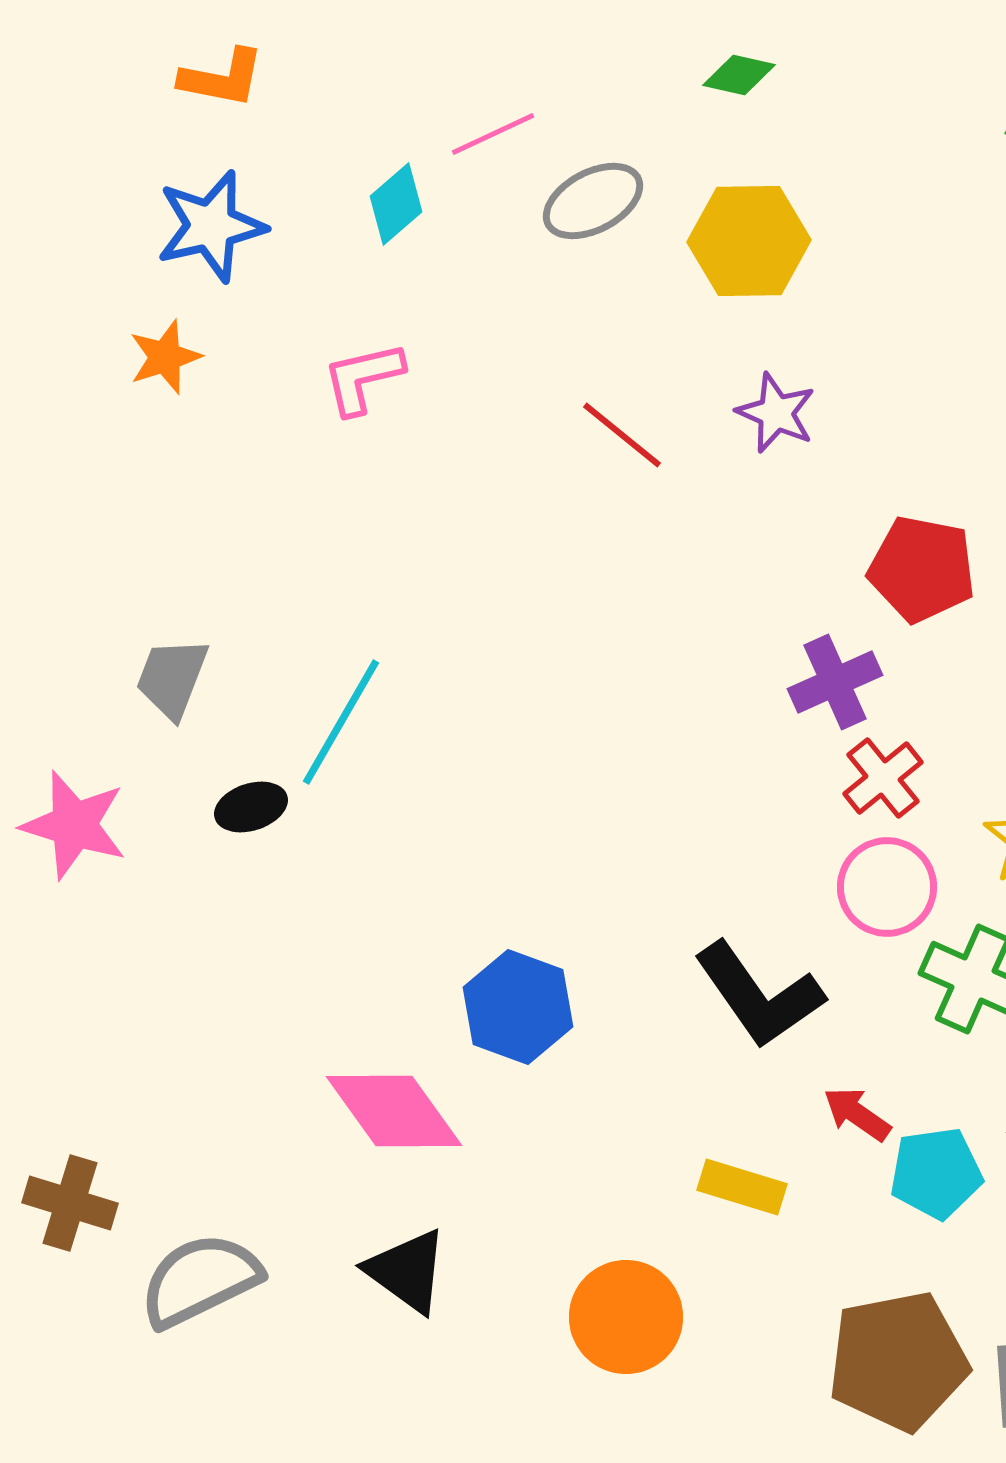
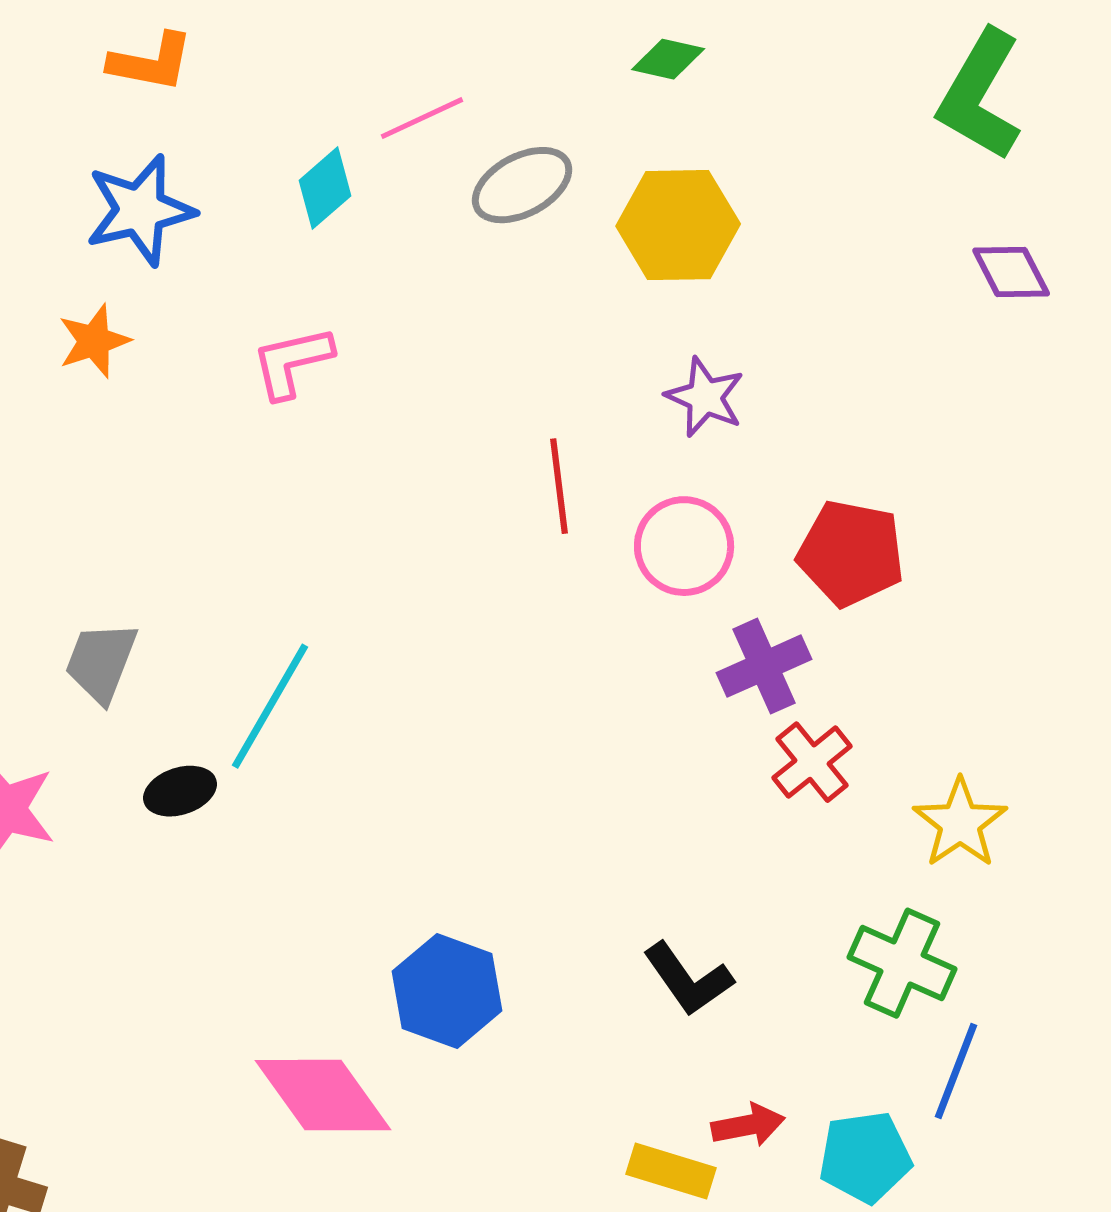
red line: (622, 435) -> (559, 486), moved, turned 44
pink circle: (887, 887) -> (684, 546), moved
black L-shape: (759, 995) -> (688, 979), size x0.7
red arrow: (857, 1114) -> (748, 1125), moved, turned 134

